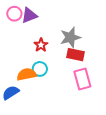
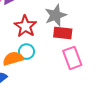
red star: (41, 45) -> (25, 26), size x1.5

